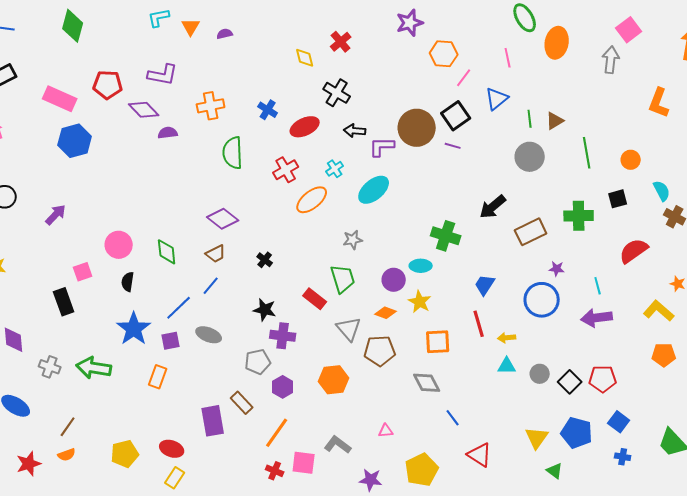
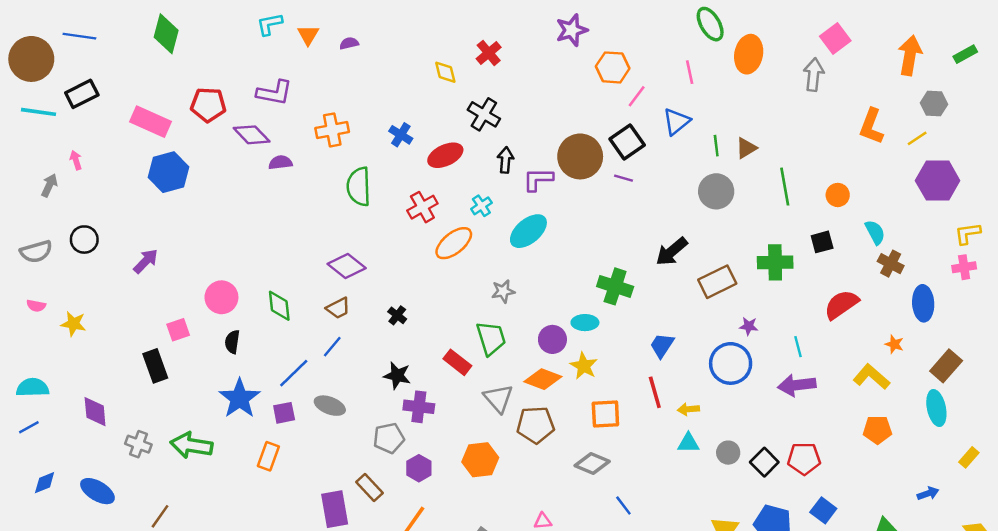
black arrow: (355, 131) -> (506, 160), turned 90
orange diamond: (386, 313) -> (543, 379), size x1.4
gray diamond: (427, 383) -> (592, 463), turned -40

